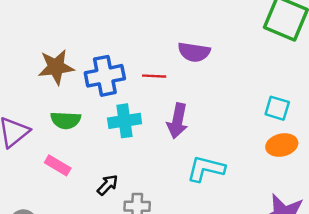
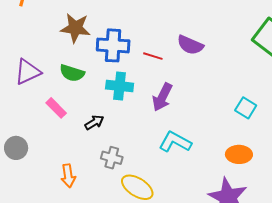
orange ellipse: (282, 145) -> (239, 154), moved
black arrow: (108, 185) -> (94, 122), moved

